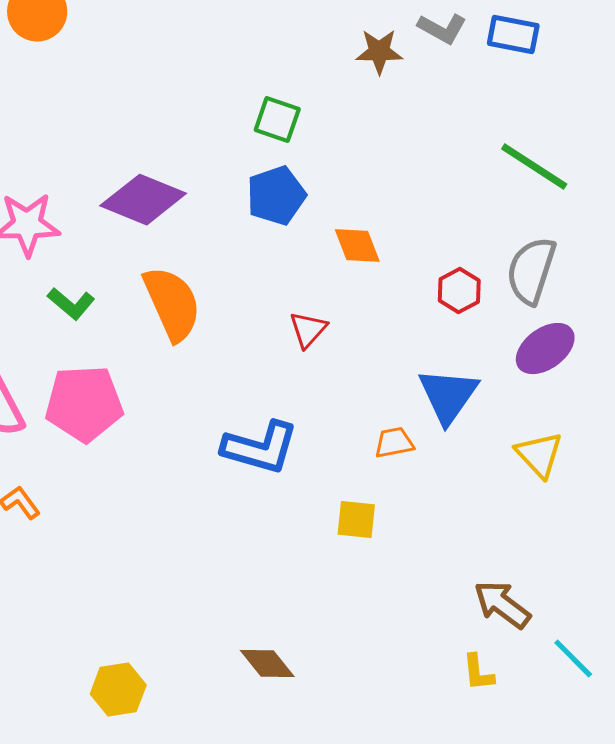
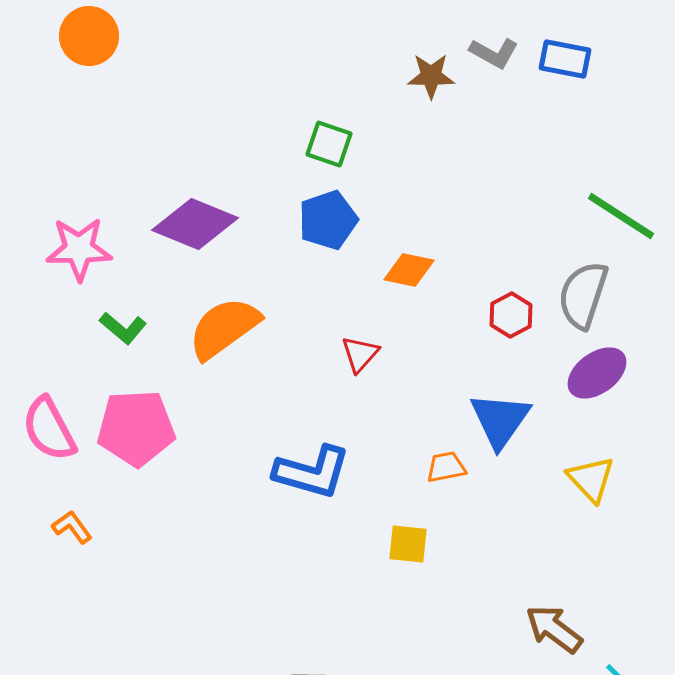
green line: (534, 167) -> (621, 216), moved
orange diamond: (357, 246) -> (409, 270), turned -57
orange semicircle: (172, 304) -> (224, 328), turned -102

